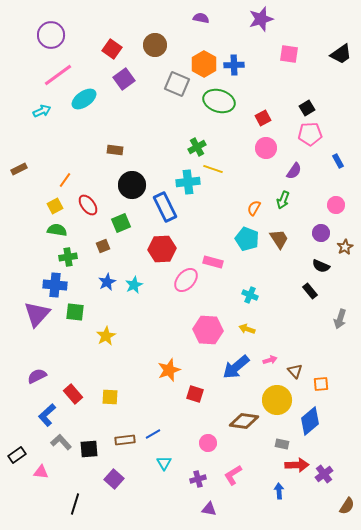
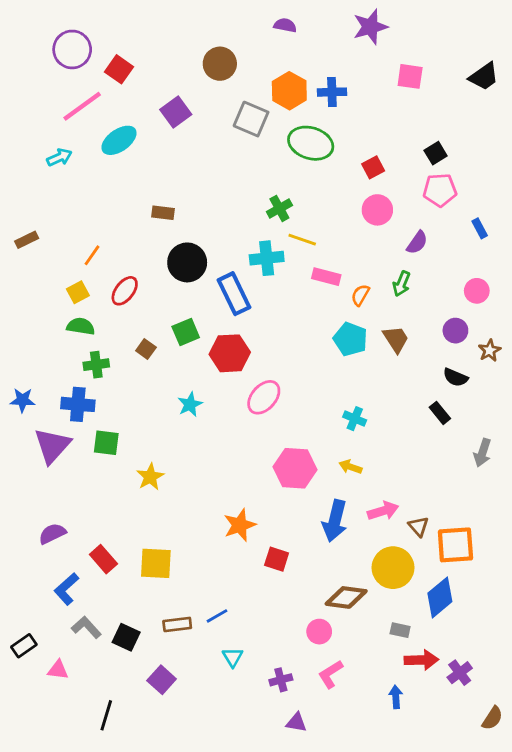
red square: (112, 49) -> (119, 69), moved
red ellipse: (88, 205) -> (125, 291), turned 75
green square: (121, 223) -> (186, 332), moved
brown square: (103, 246) -> (146, 349), turned -32
pink rectangle: (213, 262) -> (326, 277), moved
blue star: (107, 282) -> (22, 400), moved, turned 30
pink arrow: (270, 360) -> (383, 511), size x1.5
blue arrow: (236, 367) -> (335, 521), turned -36
orange square: (321, 384) -> (455, 545), size x1.8
yellow square: (110, 397) -> (156, 563), size x1.4
pink circle: (208, 443) -> (319, 632), moved
black square: (89, 449) -> (126, 637), turned 30

